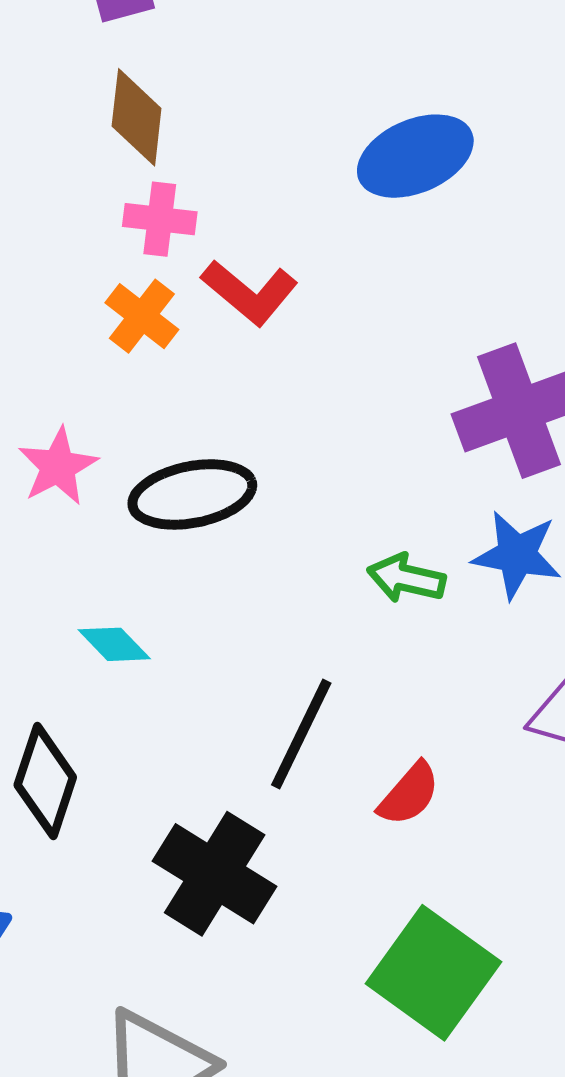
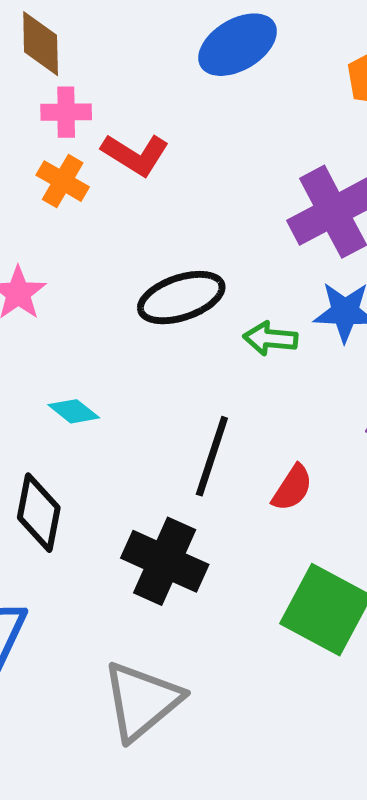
black ellipse: (192, 494) -> (181, 298), moved

